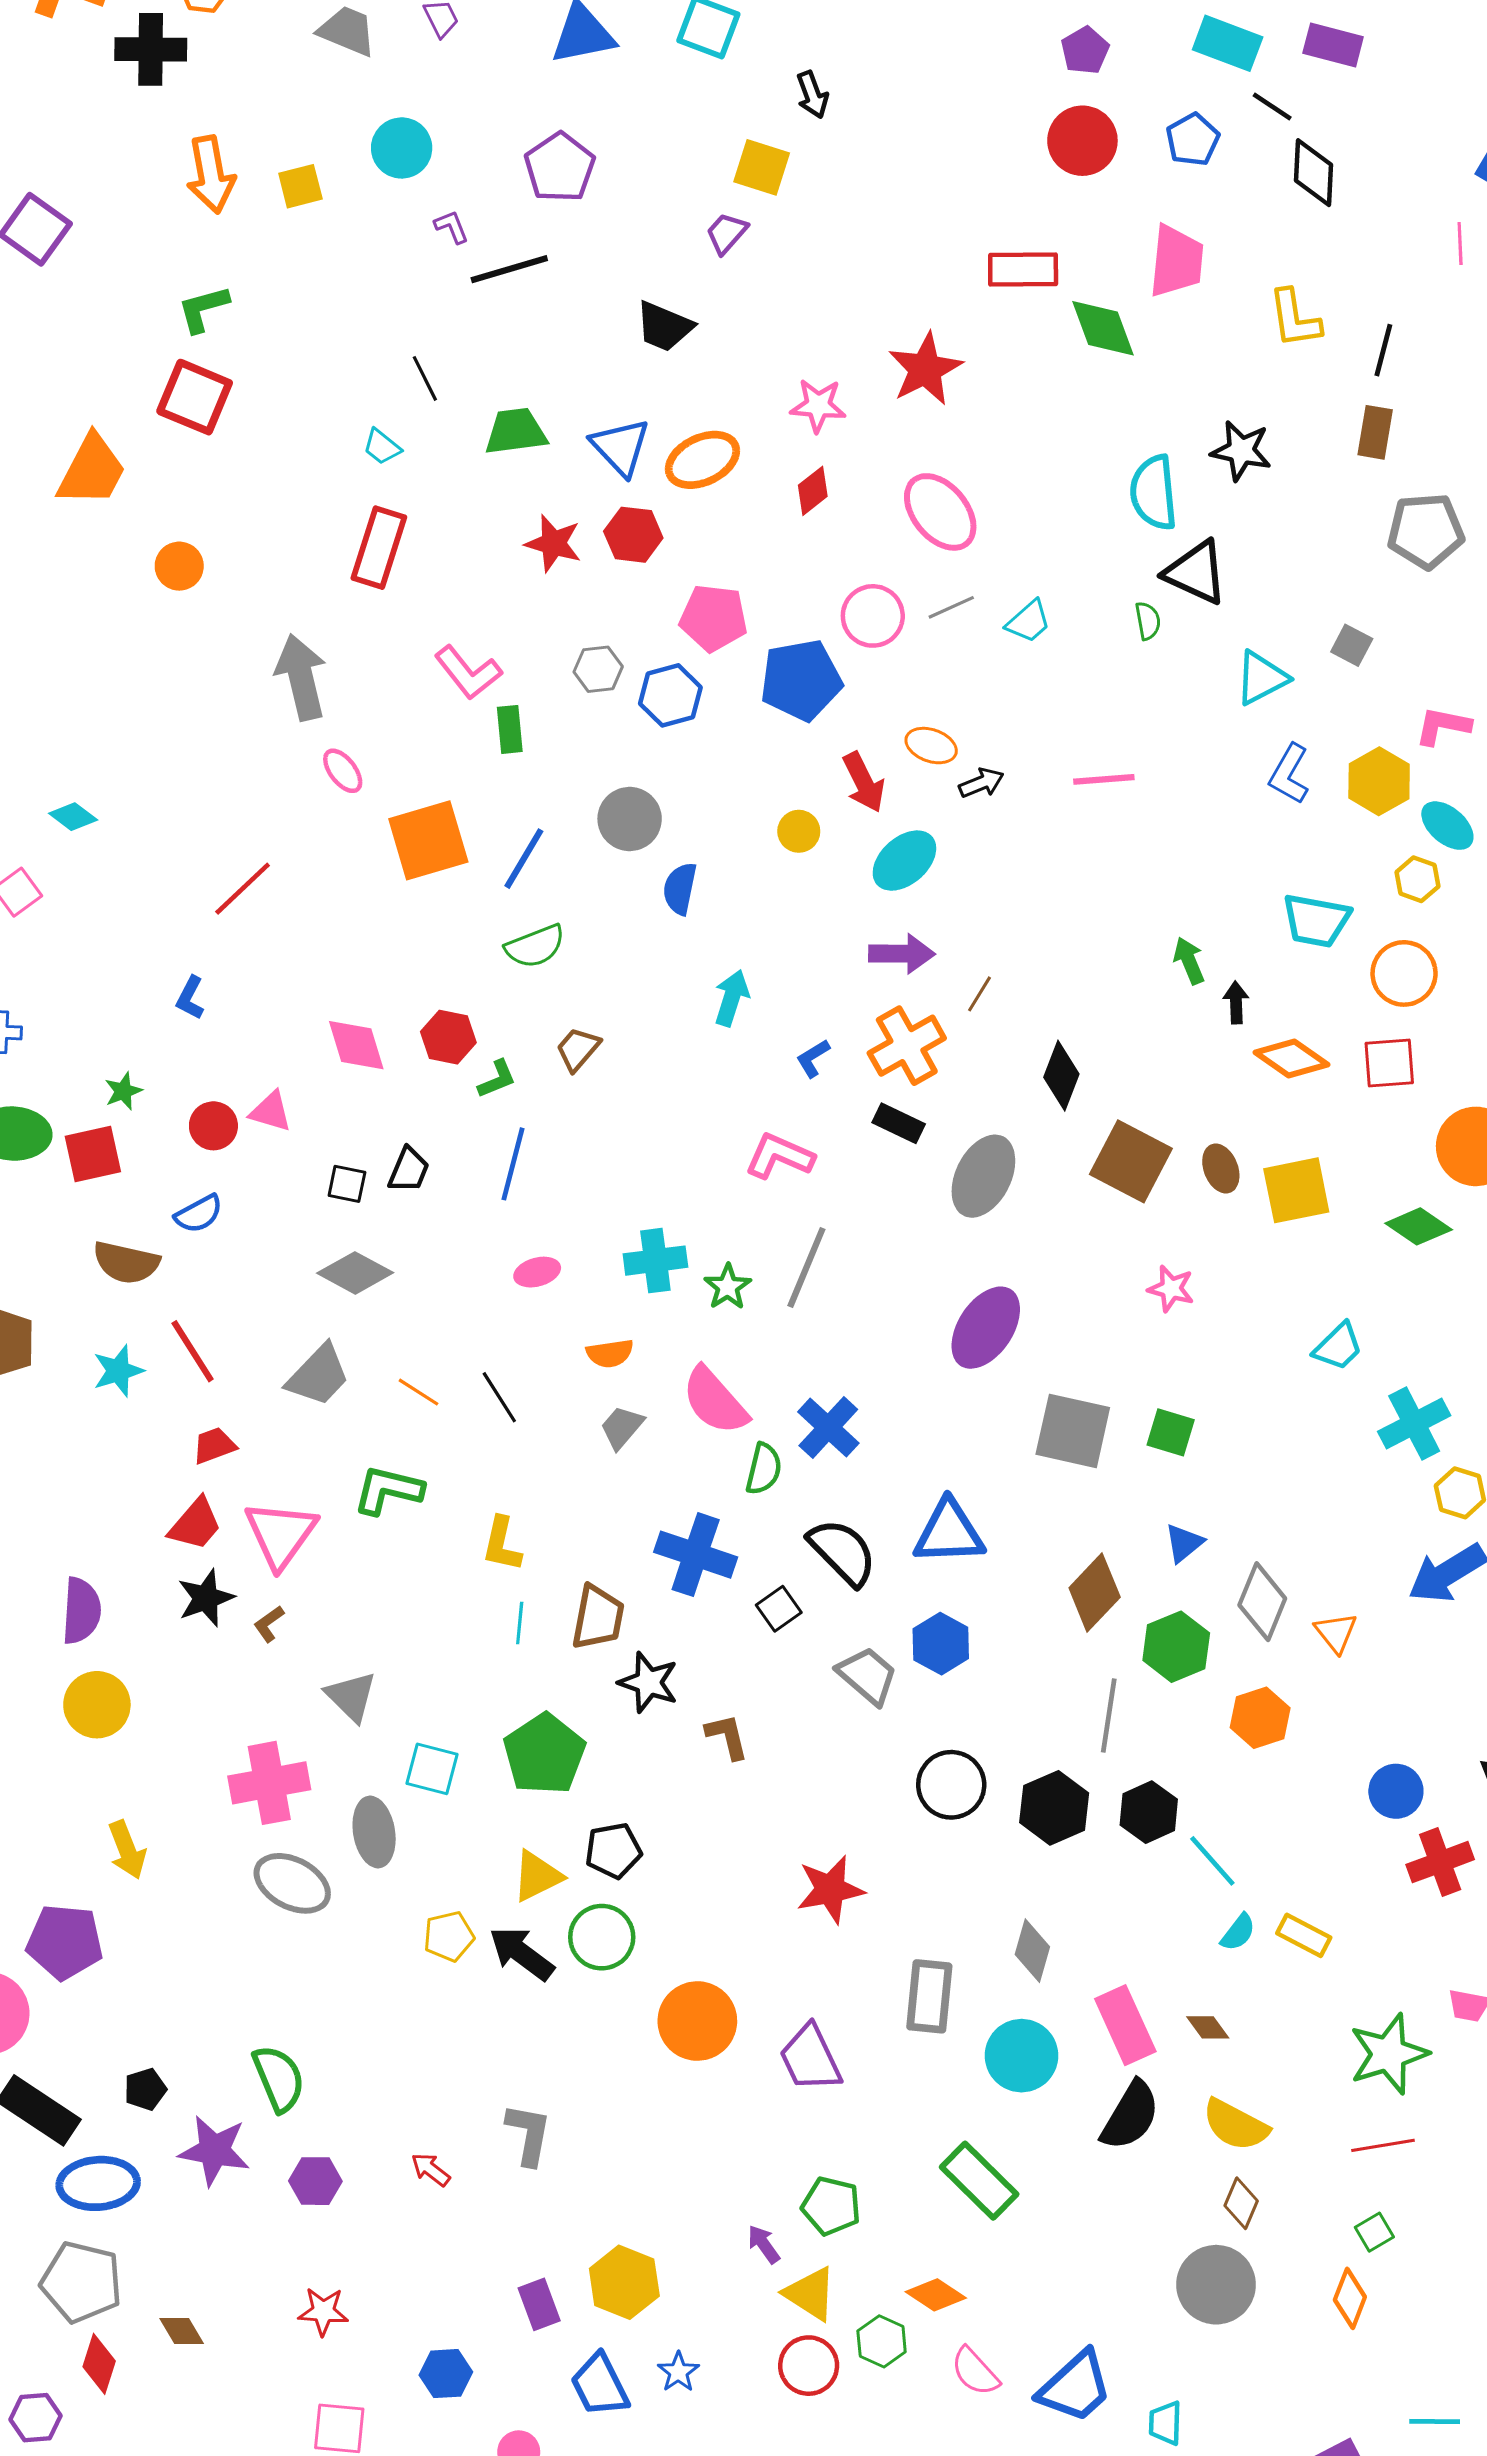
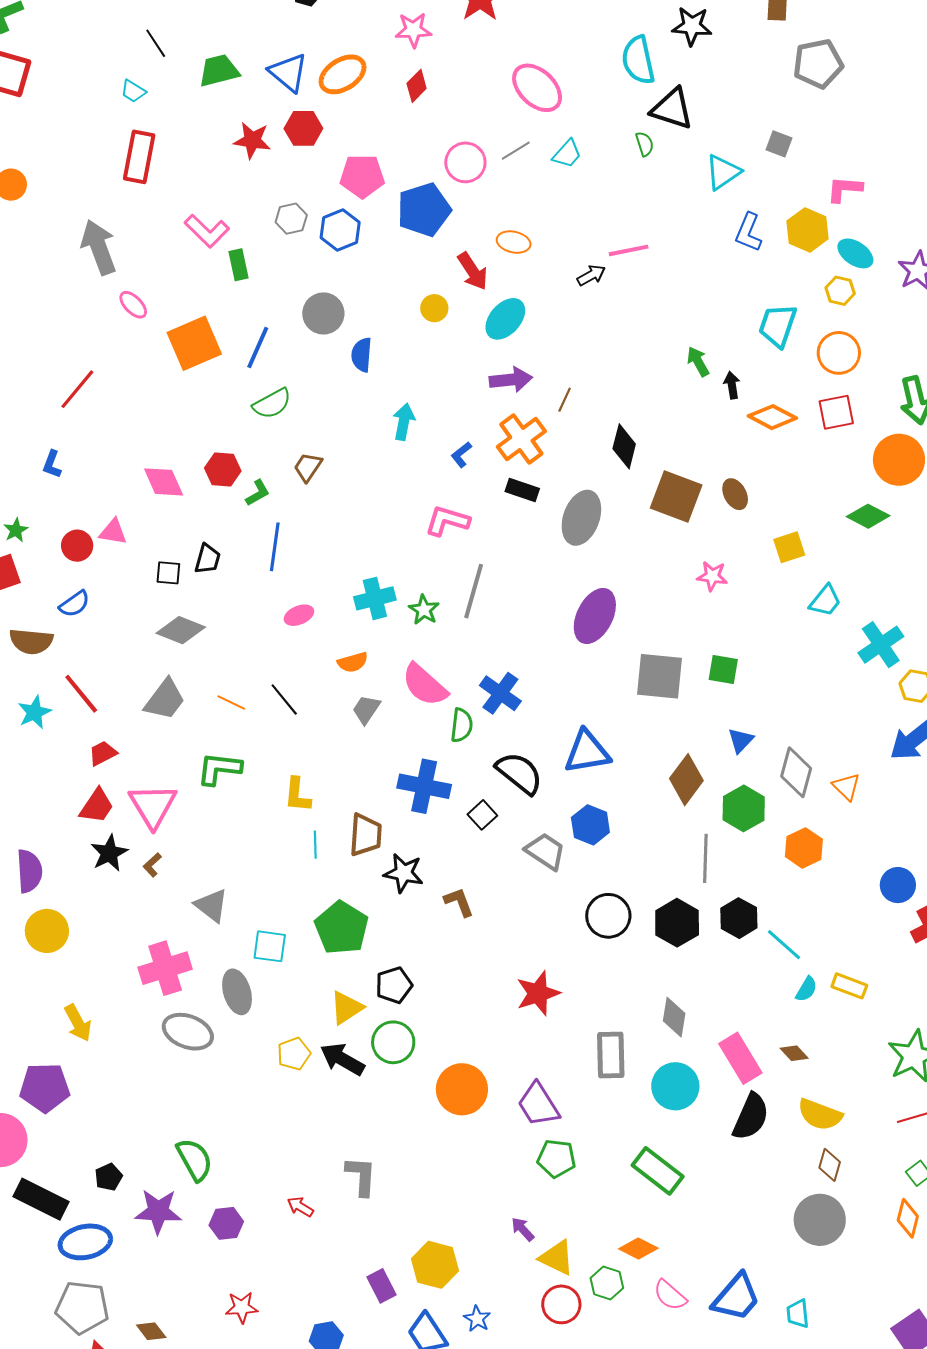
pink ellipse: (940, 512) -> (537, 88), moved
black arrow: (981, 783) -> (591, 275), moved
cyan trapezoid: (1316, 921) -> (778, 325), turned 105
yellow square: (1296, 1190) -> (789, 547), moved, size x0.7
green pentagon: (831, 2206) -> (556, 1158), moved

